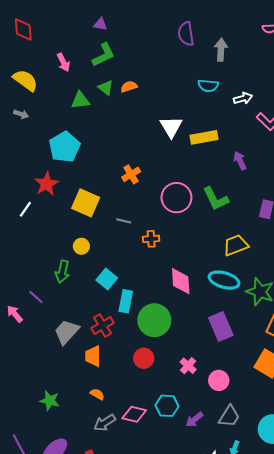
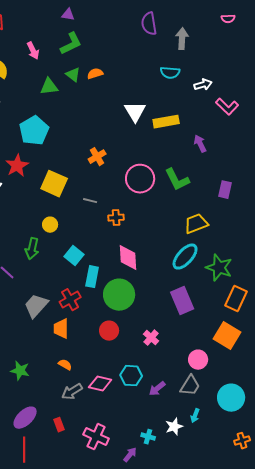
cyan ellipse: (224, 280) -> (185, 257), turned -64
pink diamond: (181, 281) -> (128, 258), moved
pink circle: (219, 380) -> (198, 360), moved

